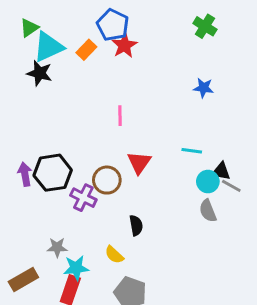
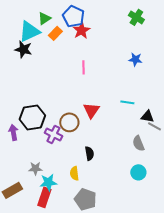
green triangle: (29, 28) -> (44, 18), moved
pink line: (120, 116) -> (83, 67), moved
purple arrow: (25, 174) -> (13, 132), moved
cyan circle: (208, 182) -> (138, 172), moved
yellow semicircle: (114, 255) -> (74, 173), turned 40

